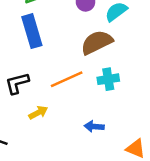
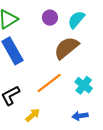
cyan cross: (108, 79) -> (84, 85), moved, turned -30

